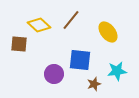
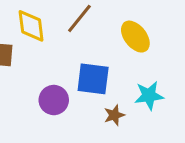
yellow diamond: (39, 25) -> (31, 26), turned 40

